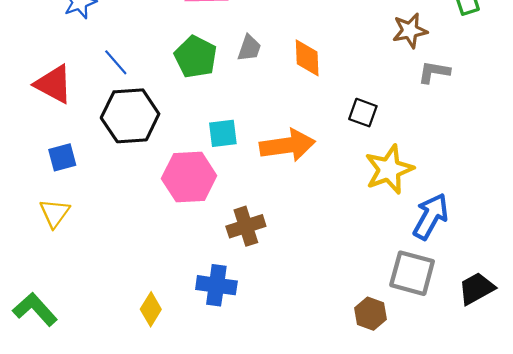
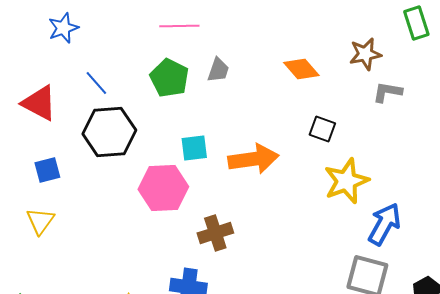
orange diamond: (307, 58) -> (301, 69), moved, turned -39

